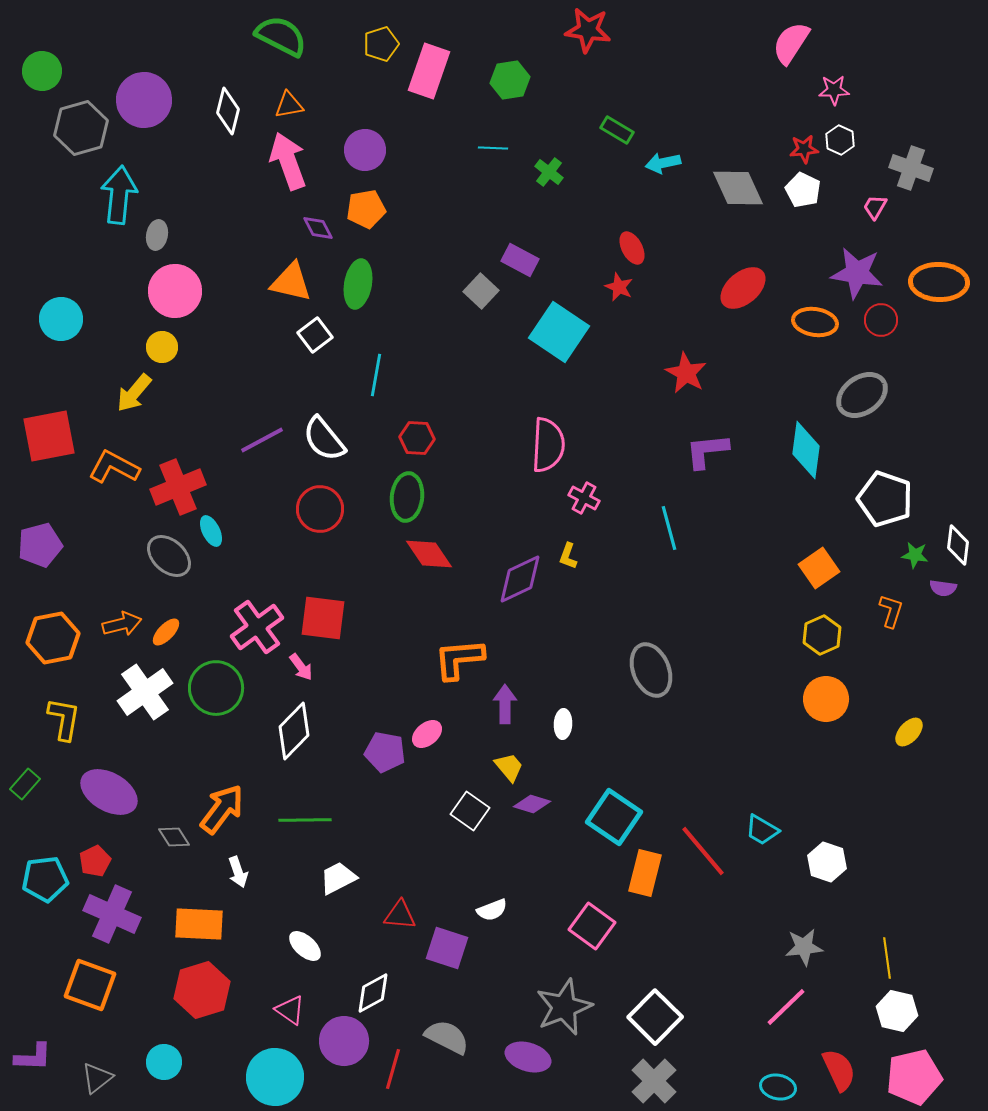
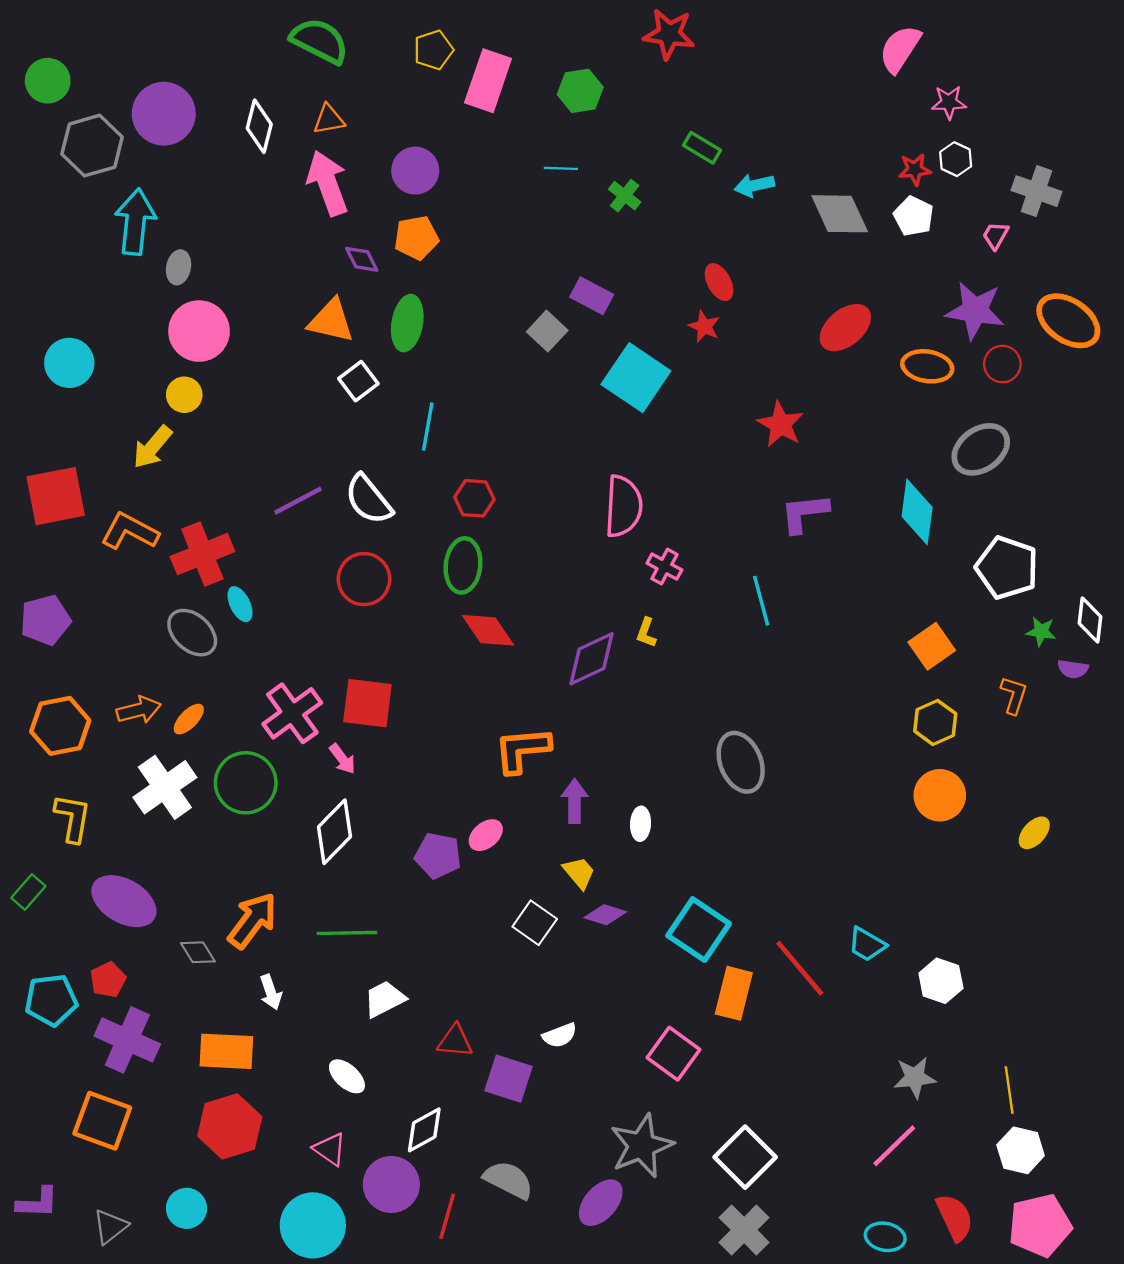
orange ellipse: (939, 282) -> (1068, 321), turned 32
purple ellipse: (528, 1057) -> (601, 1203), turned -66

